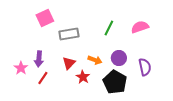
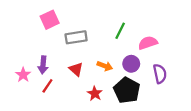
pink semicircle: (140, 27) -> (148, 43), moved
red triangle: (69, 63) -> (76, 69), turned -32
red star: (83, 77) -> (95, 94), moved

